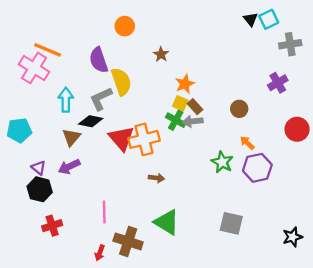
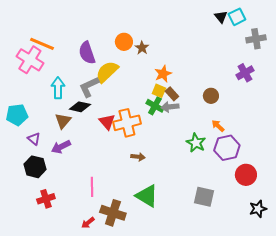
orange circle: (125, 26) -> (124, 42), moved
yellow semicircle: (121, 82) -> (107, 72), turned -115
red circle: (297, 129) -> (246, 175), moved
red triangle: (121, 138) -> (107, 122), size x0.7
purple triangle: (39, 168) -> (34, 139), moved
red arrow: (100, 253) -> (88, 223), turned 32

